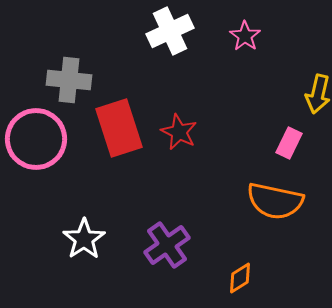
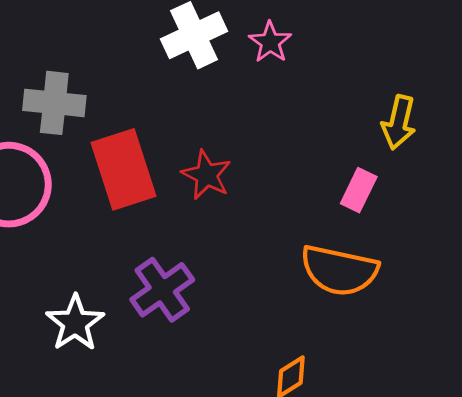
pink star: (245, 36) -> (270, 42), moved
purple cross: (167, 245) -> (162, 290), moved

